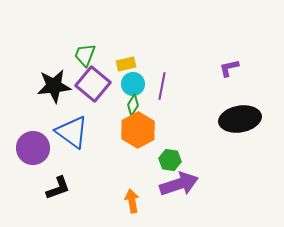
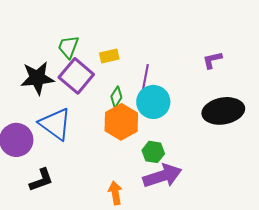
cyan circle: (133, 84) -> (153, 102), moved, size x1.4

